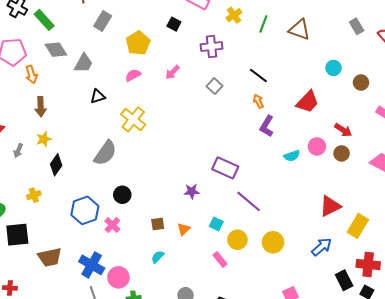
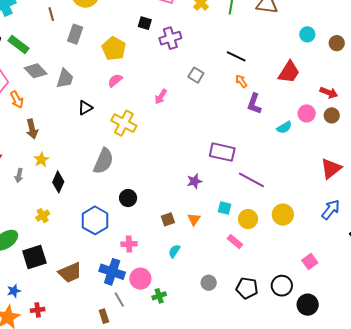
purple cross: (212, 47) -> (170, 38), moved
pink arrow: (173, 72) -> (161, 97), moved
pink cross: (112, 225) -> (129, 244), moved, turned -35

